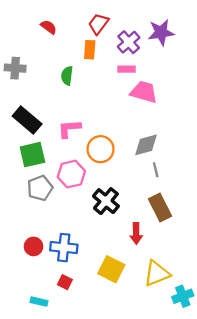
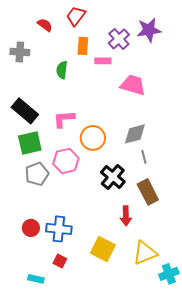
red trapezoid: (98, 24) -> (76, 16), moved
gray cross: (15, 68) -> (20, 52), moved
pink rectangle: (126, 69) -> (103, 61), moved
black cross: (106, 201) -> (113, 177), moved

